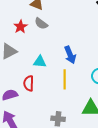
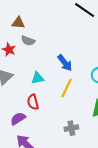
yellow line: (65, 79) -> (67, 88), turned 42

